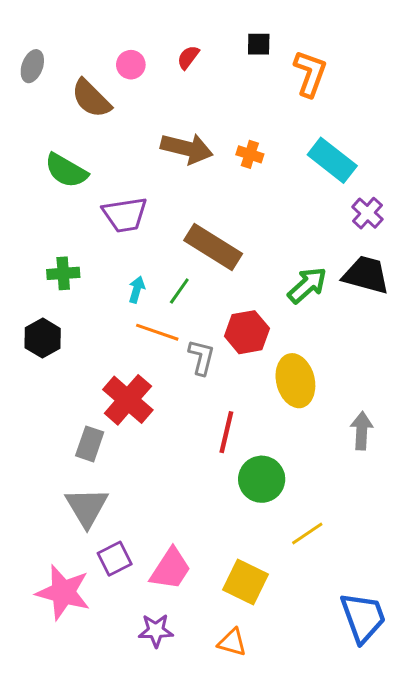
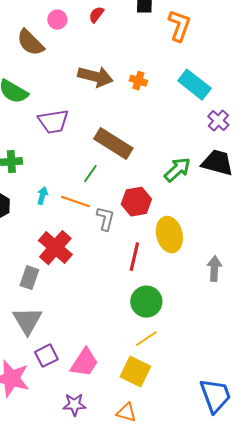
cyan arrow: (137, 290) -> (42, 196), moved
red line: (226, 432) -> (134, 257), moved
yellow line: (307, 534) -> (146, 339), moved

